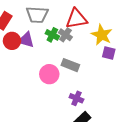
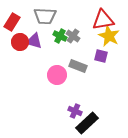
red triangle: (76, 19) -> (103, 20), moved
purple square: (109, 53) -> (101, 56), moved
purple cross: (76, 98) -> (75, 111), moved

